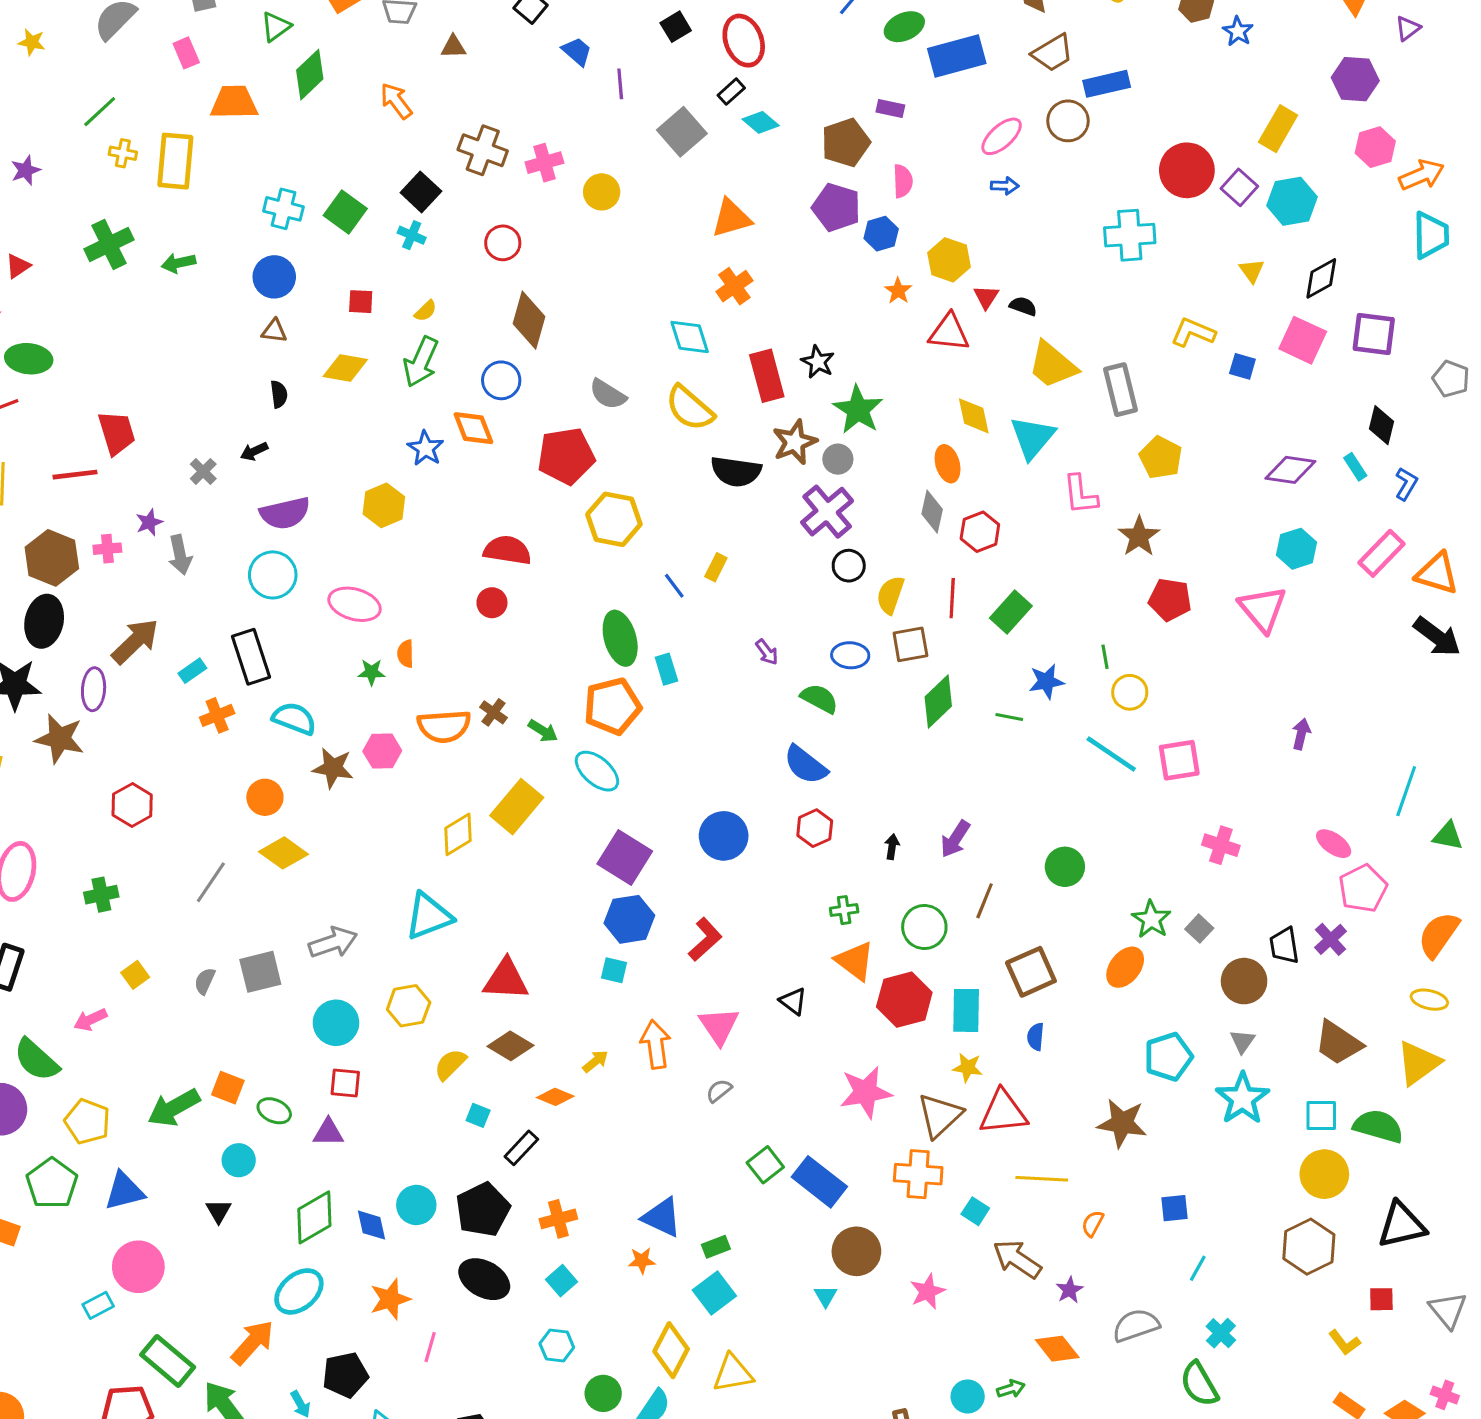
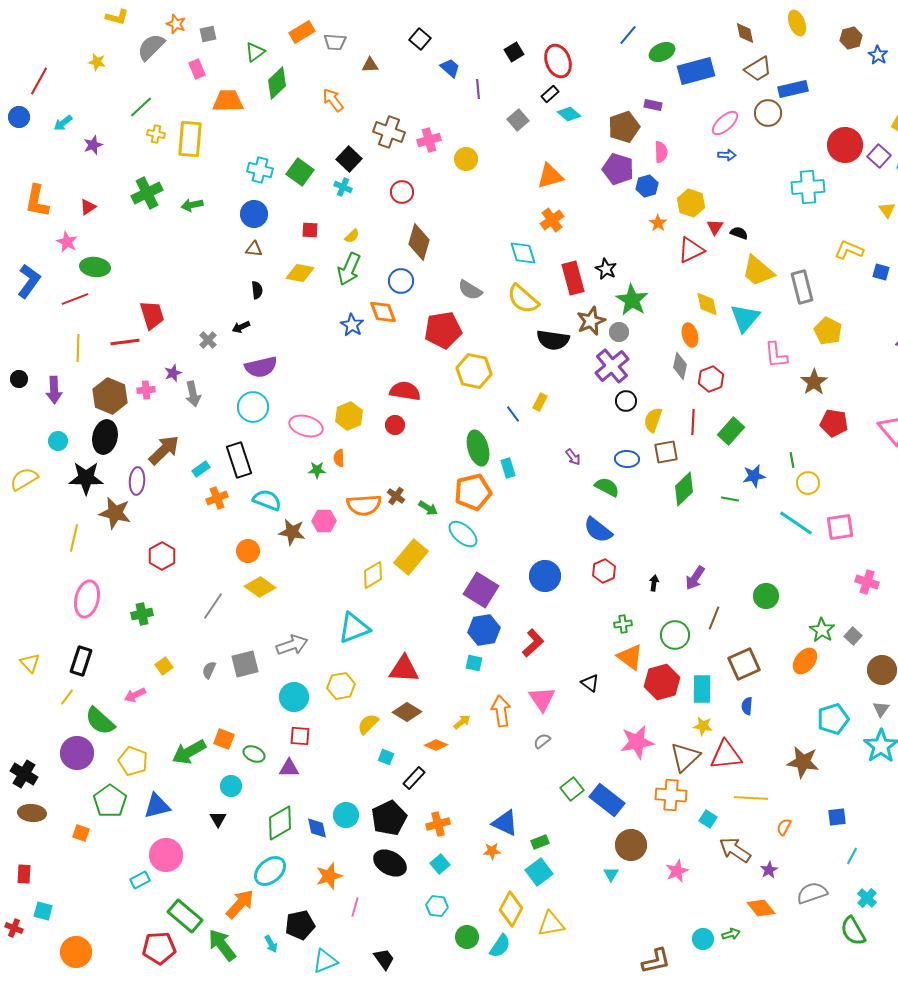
gray square: (682, 132) -> (518, 120), size x0.7
red triangle: (949, 332) -> (691, 250), turned -32
yellow hexagon: (384, 505) -> (349, 416), moved

